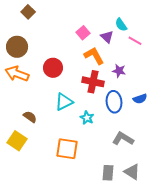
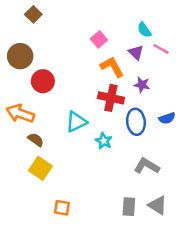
purple triangle: (107, 37) -> (136, 53), moved
red circle: (53, 68) -> (43, 81), moved
orange arrow: (17, 74) -> (20, 113), moved
yellow square: (17, 141) -> (40, 168), moved
orange square: (67, 149) -> (62, 208), moved, size x0.6

